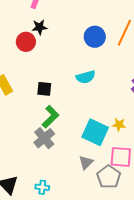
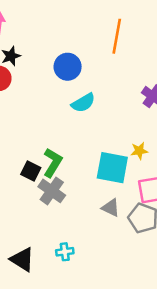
blue circle: (95, 37) -> (68, 67), moved
black square: (44, 89) -> (31, 171), moved, turned 35
gray triangle: (86, 163) -> (111, 208), turned -35

